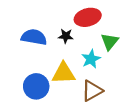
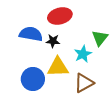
red ellipse: (88, 17) -> (60, 16), moved
black star: (66, 36) -> (53, 41), moved

